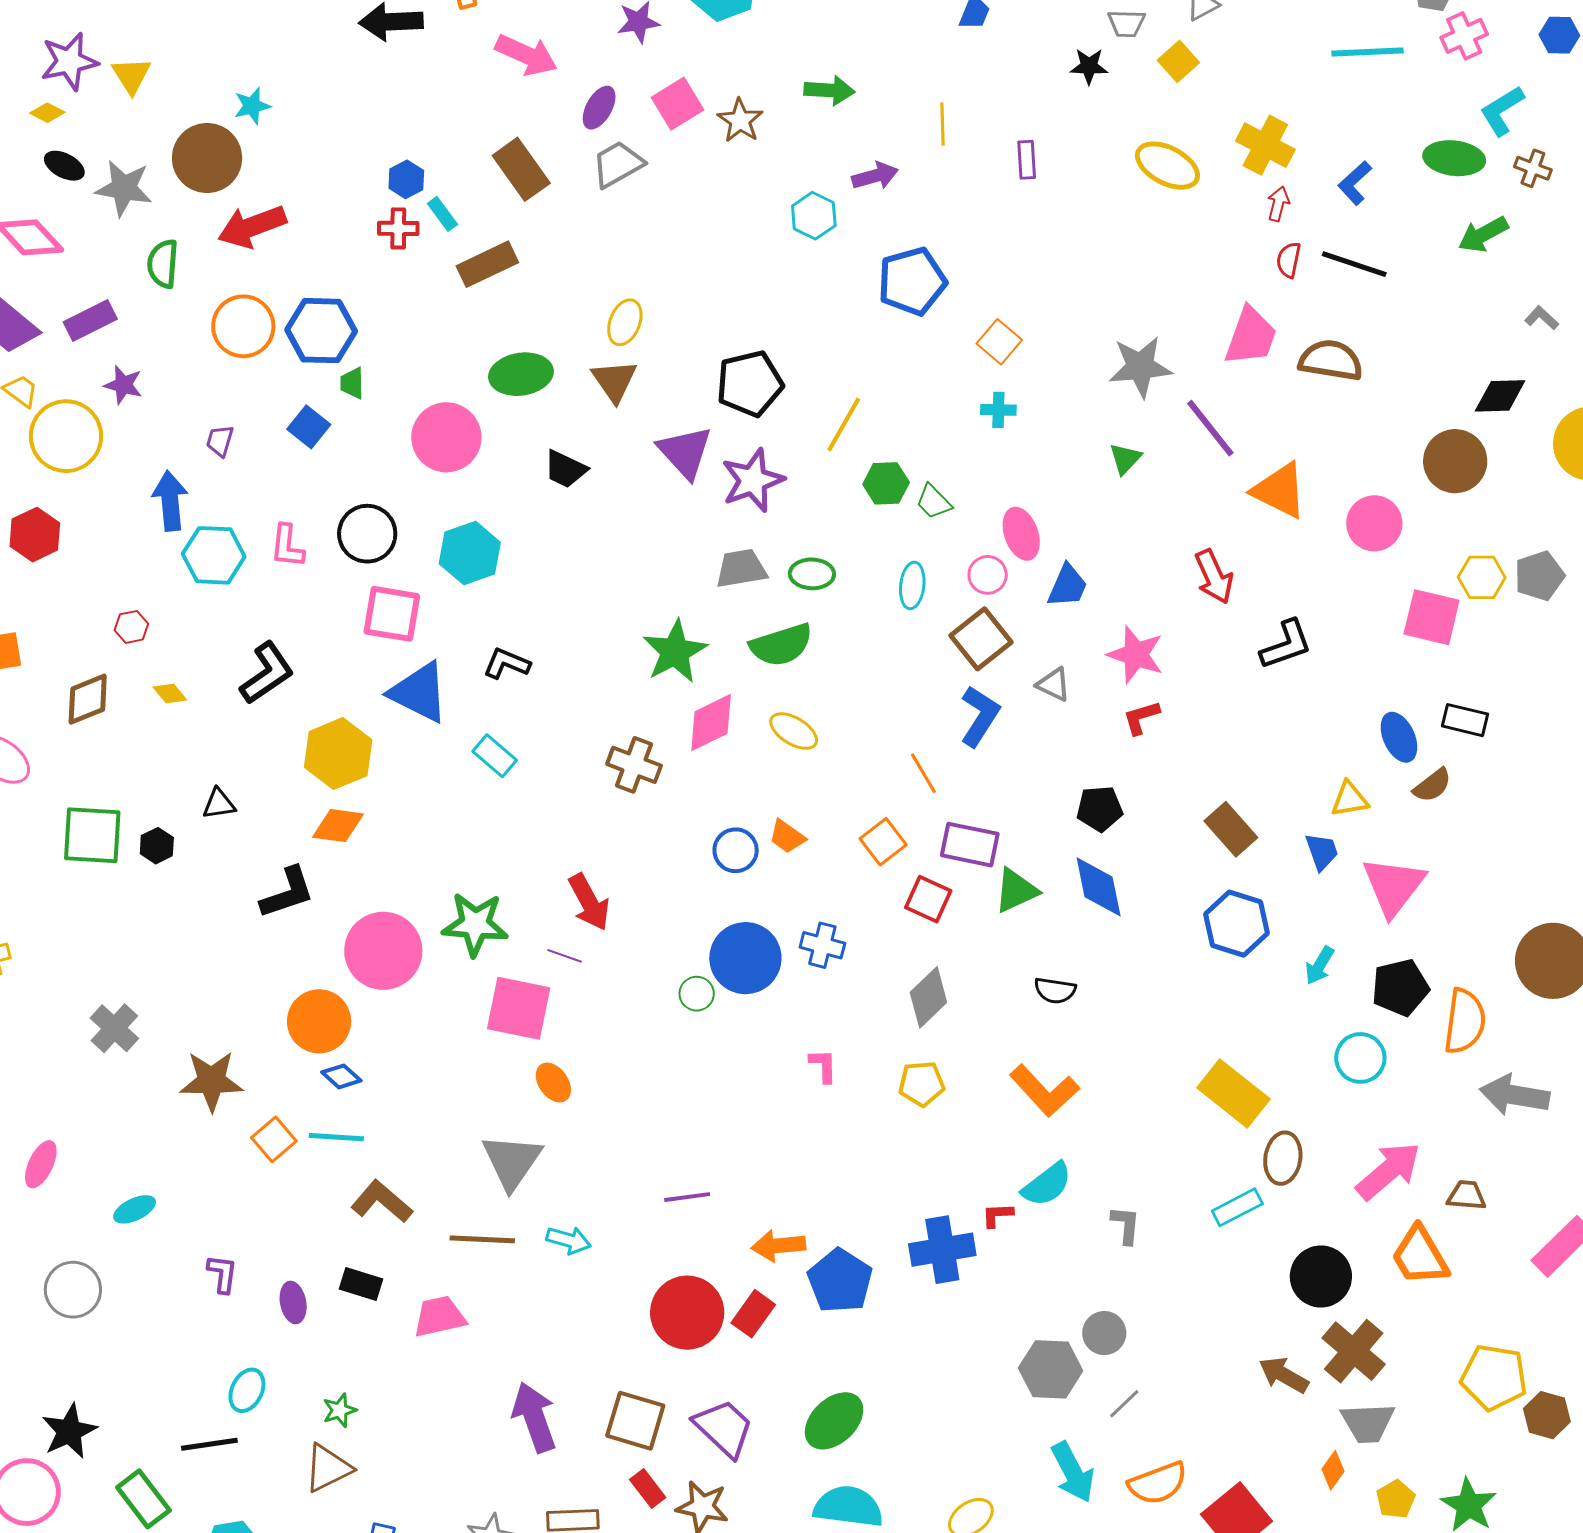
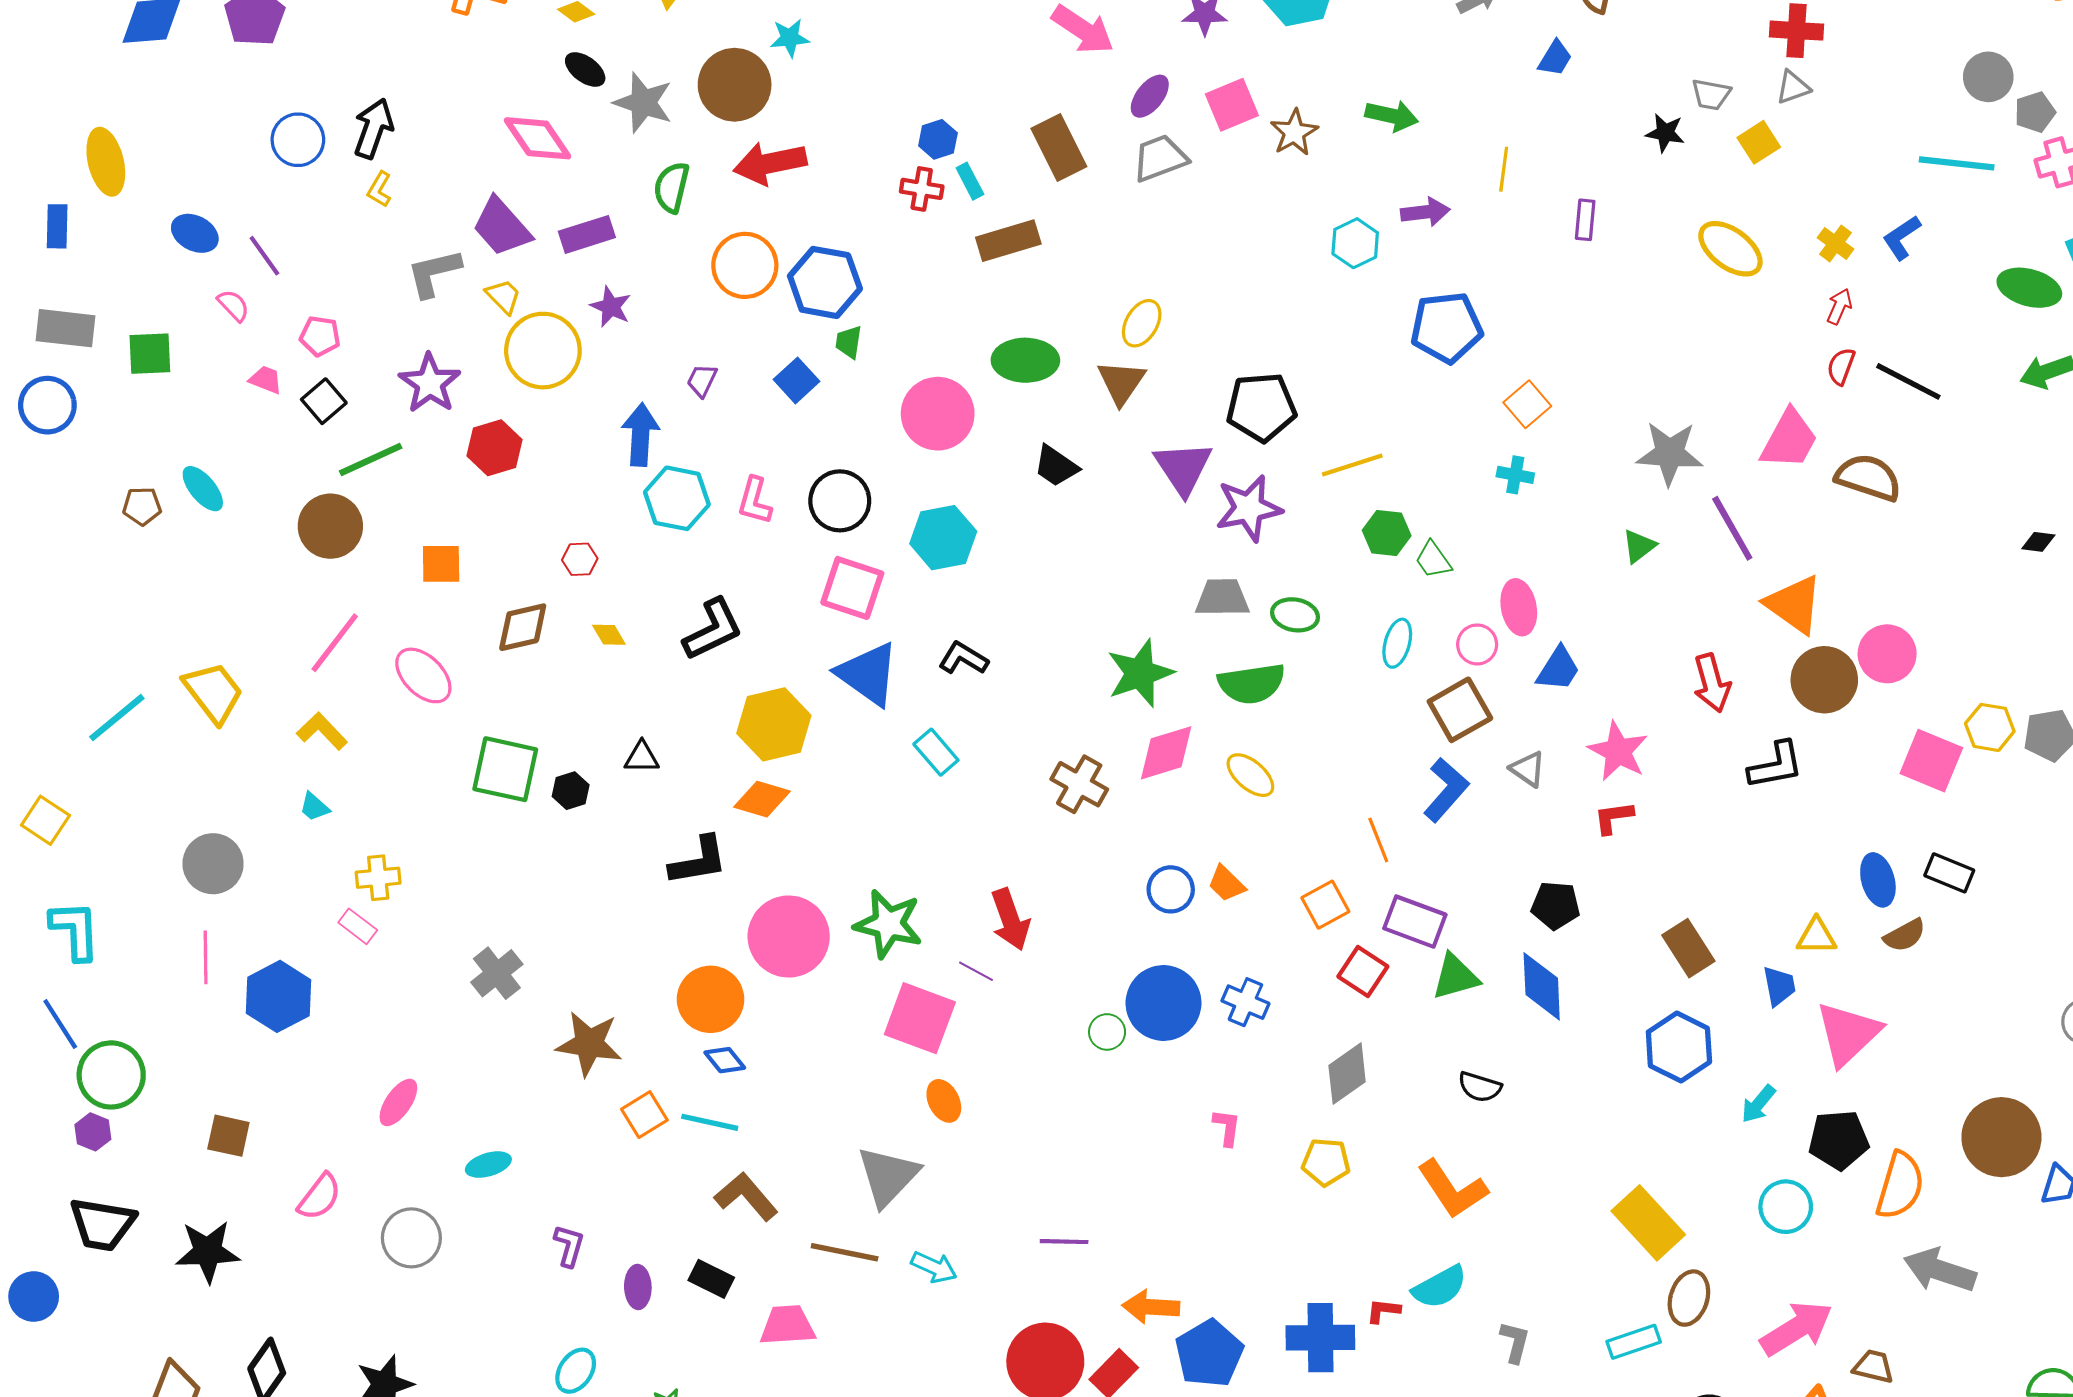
yellow cross: (1265, 145) -> (1836, 243), size x0.6
blue L-shape: (1355, 183) -> (1902, 238), moved
black diamond: (1500, 396) -> (2038, 542), size x0.6
yellow line: (844, 425) -> (1352, 465), turned 34
brown circle: (1455, 461) -> (1824, 680), moved

